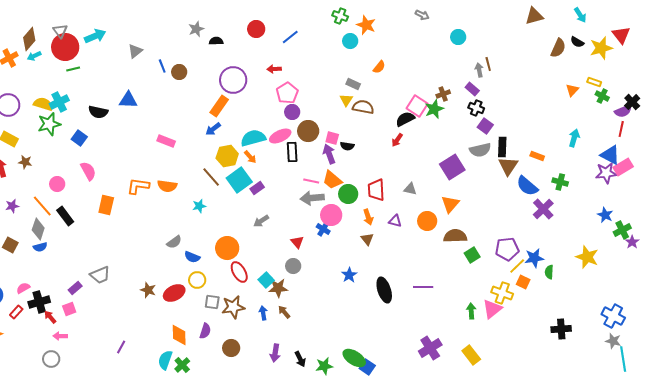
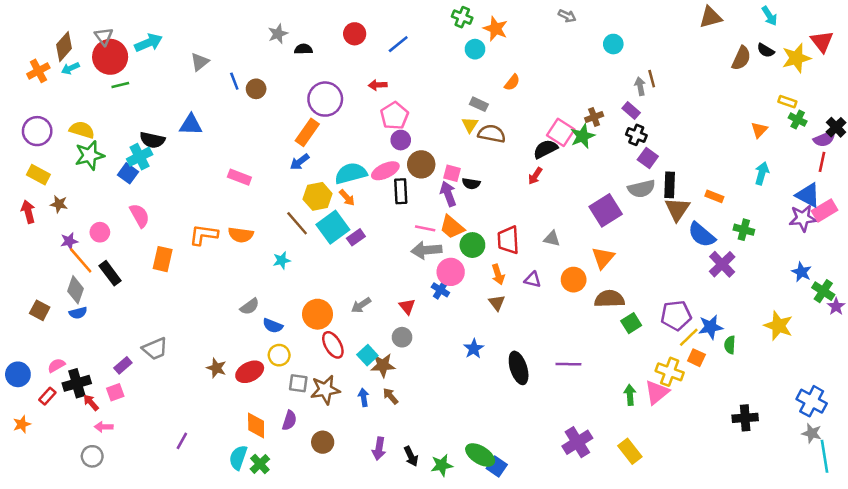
orange triangle: (572, 90) -> (759, 130), moved
cyan cross: (59, 102) -> (140, 157), moved
purple star: (12, 206) -> (69, 241), moved
gray arrow: (261, 221) -> (361, 305), moved
green cross: (622, 230) -> (823, 291), turned -30

